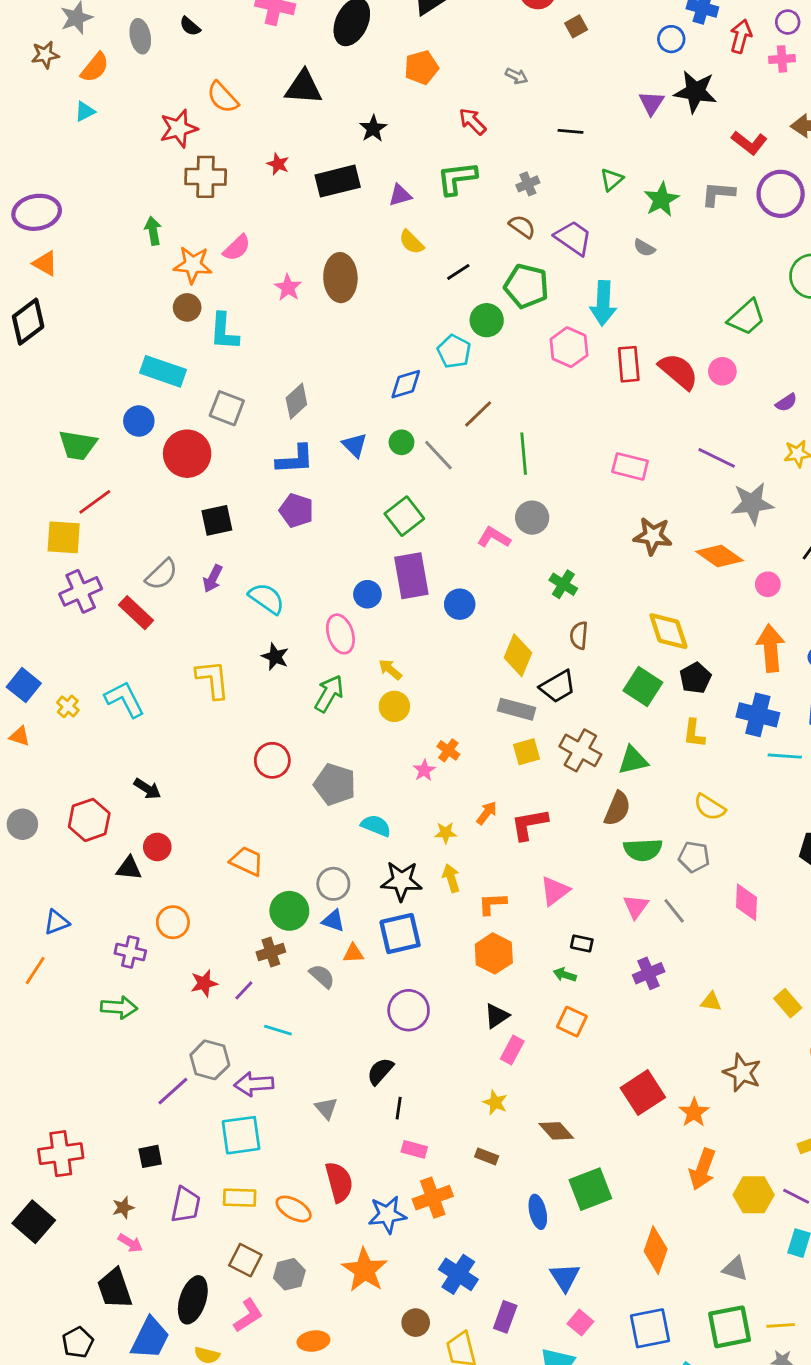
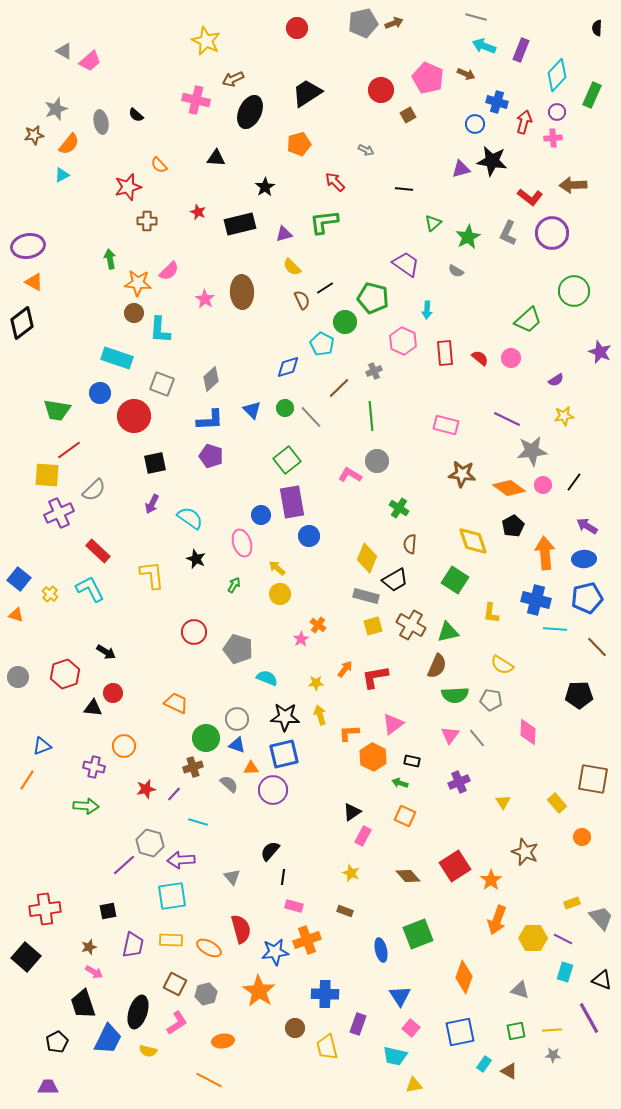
black triangle: (304, 87) -> (216, 158), size x0.7
orange semicircle: (223, 97) -> (159, 165), size x0.7
purple triangle: (651, 103) -> (461, 169), turned 42
brown cross: (206, 177) -> (147, 221), size x0.7
gray cross: (528, 184) -> (374, 371), moved
gray L-shape: (718, 194) -> (508, 233), turned -70
brown semicircle: (522, 226) -> (302, 300), moved, turned 30
cyan arrow: (603, 303) -> (427, 310), size x0.6
red semicircle: (678, 371) -> (480, 358), size x0.6
gray semicircle: (162, 574) -> (94, 490), moved
pink circle: (768, 584) -> (543, 485), moved
blue circle: (460, 604) -> (309, 536), moved
red rectangle: (136, 613) -> (98, 551), moved
black pentagon: (695, 678) -> (513, 526), moved
green arrow: (329, 694) -> (234, 585), size x0.6
orange hexagon: (494, 953) -> (373, 757), moved
yellow triangle: (711, 1002) -> (503, 802), turned 49
purple circle: (409, 1010) -> (273, 790), moved
brown diamond: (556, 1131) -> (408, 876), moved
blue cross: (458, 1274) -> (325, 994), turned -32
green square: (729, 1327) -> (516, 1031), size x0.6

